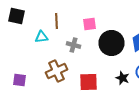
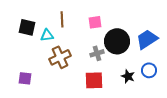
black square: (16, 16) -> (27, 27), moved
gray cross: (74, 45) -> (97, 53), moved, turned -32
brown cross: (56, 71) -> (60, 57), moved

